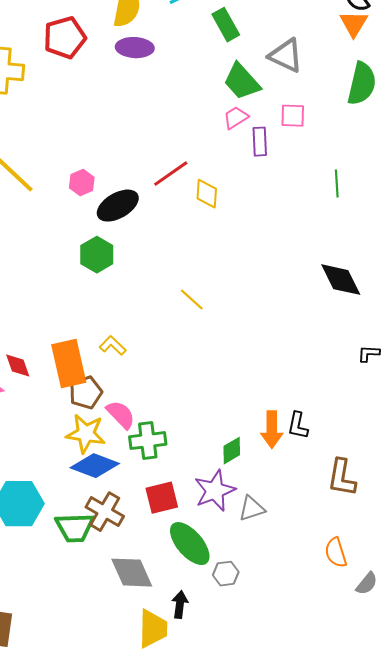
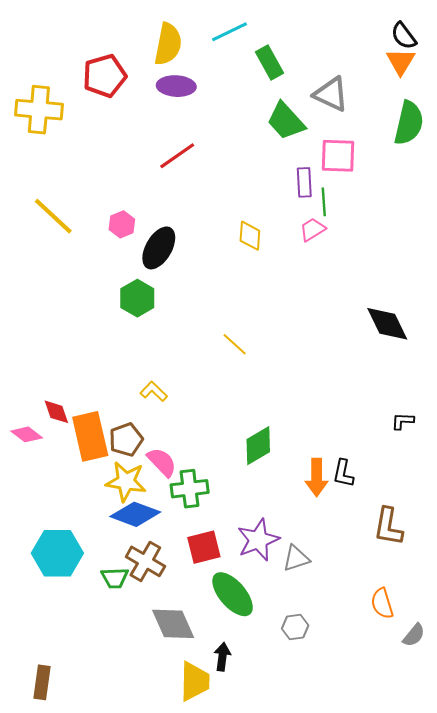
pink square: (293, 116) -> (338, 156), size x1.4
pink trapezoid: (236, 118) -> (312, 229), moved
red line: (171, 174) -> (177, 156), moved
green line: (337, 184) -> (324, 202), moved
black ellipse: (118, 206) -> (159, 248), turned -30
black L-shape: (369, 354) -> (403, 421), moved
orange rectangle: (69, 364) -> (90, 436), moved
green diamond: (232, 451) -> (258, 446), moved, size x1.4
green trapezoid: (75, 528) -> (115, 578), size x0.7
gray hexagon: (226, 574) -> (295, 627), moved

